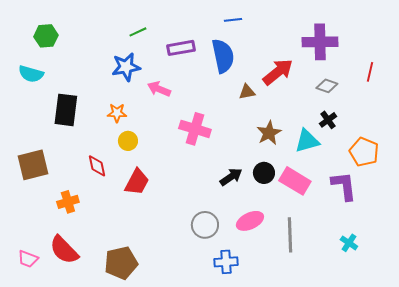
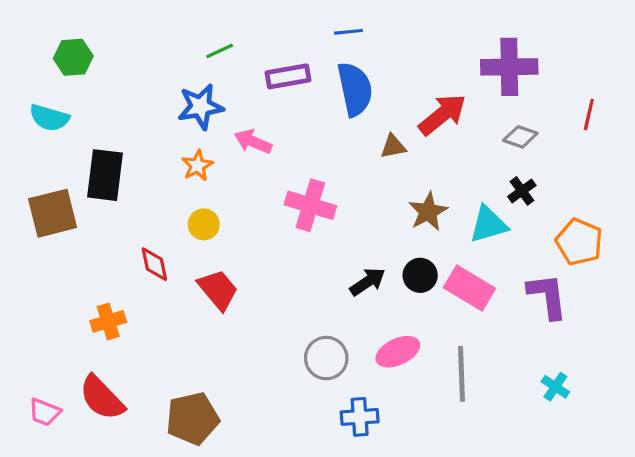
blue line: (233, 20) -> (348, 32), moved
orange star: (117, 113) -> (197, 166), moved, turned -30
brown square: (33, 165) -> (53, 213), moved
red trapezoid: (137, 182) -> (218, 290), turned -68

